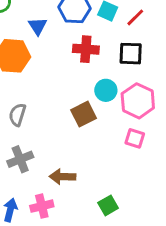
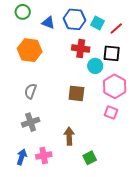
blue triangle: (38, 26) -> (48, 23), moved, turned -40
cyan circle: (106, 90) -> (95, 66), moved
brown square: (84, 114) -> (76, 93), turned 30
brown arrow: (62, 177) -> (69, 136), moved, turned 84

